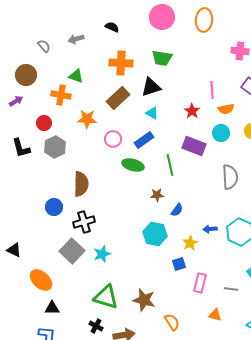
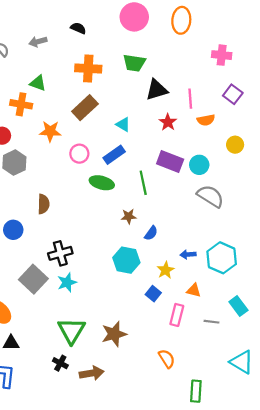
black triangle: (151, 87) -> (157, 90), moved
cyan circle: (221, 133) -> (199, 165), moved
gray semicircle: (230, 177) -> (210, 196), turned -55
brown semicircle: (81, 184) -> (44, 204), size x0.7
black cross: (84, 222) -> (60, 253), moved
blue square: (179, 264) -> (153, 294), turned -32
green triangle: (106, 297) -> (72, 331), turned 44
brown star: (144, 300) -> (114, 334), turned -30
orange triangle: (215, 315) -> (194, 290), moved
orange semicircle: (172, 322) -> (167, 359), moved

